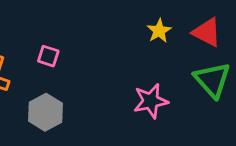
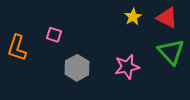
gray hexagon: (46, 112) -> (77, 68), moved

